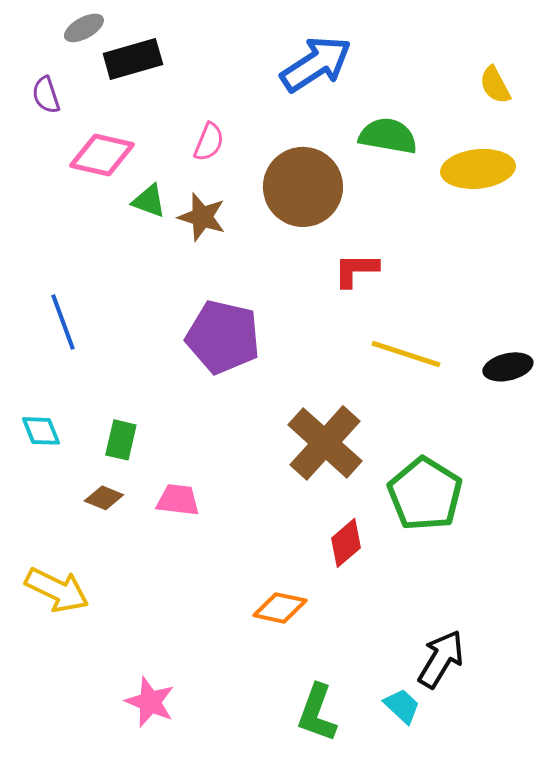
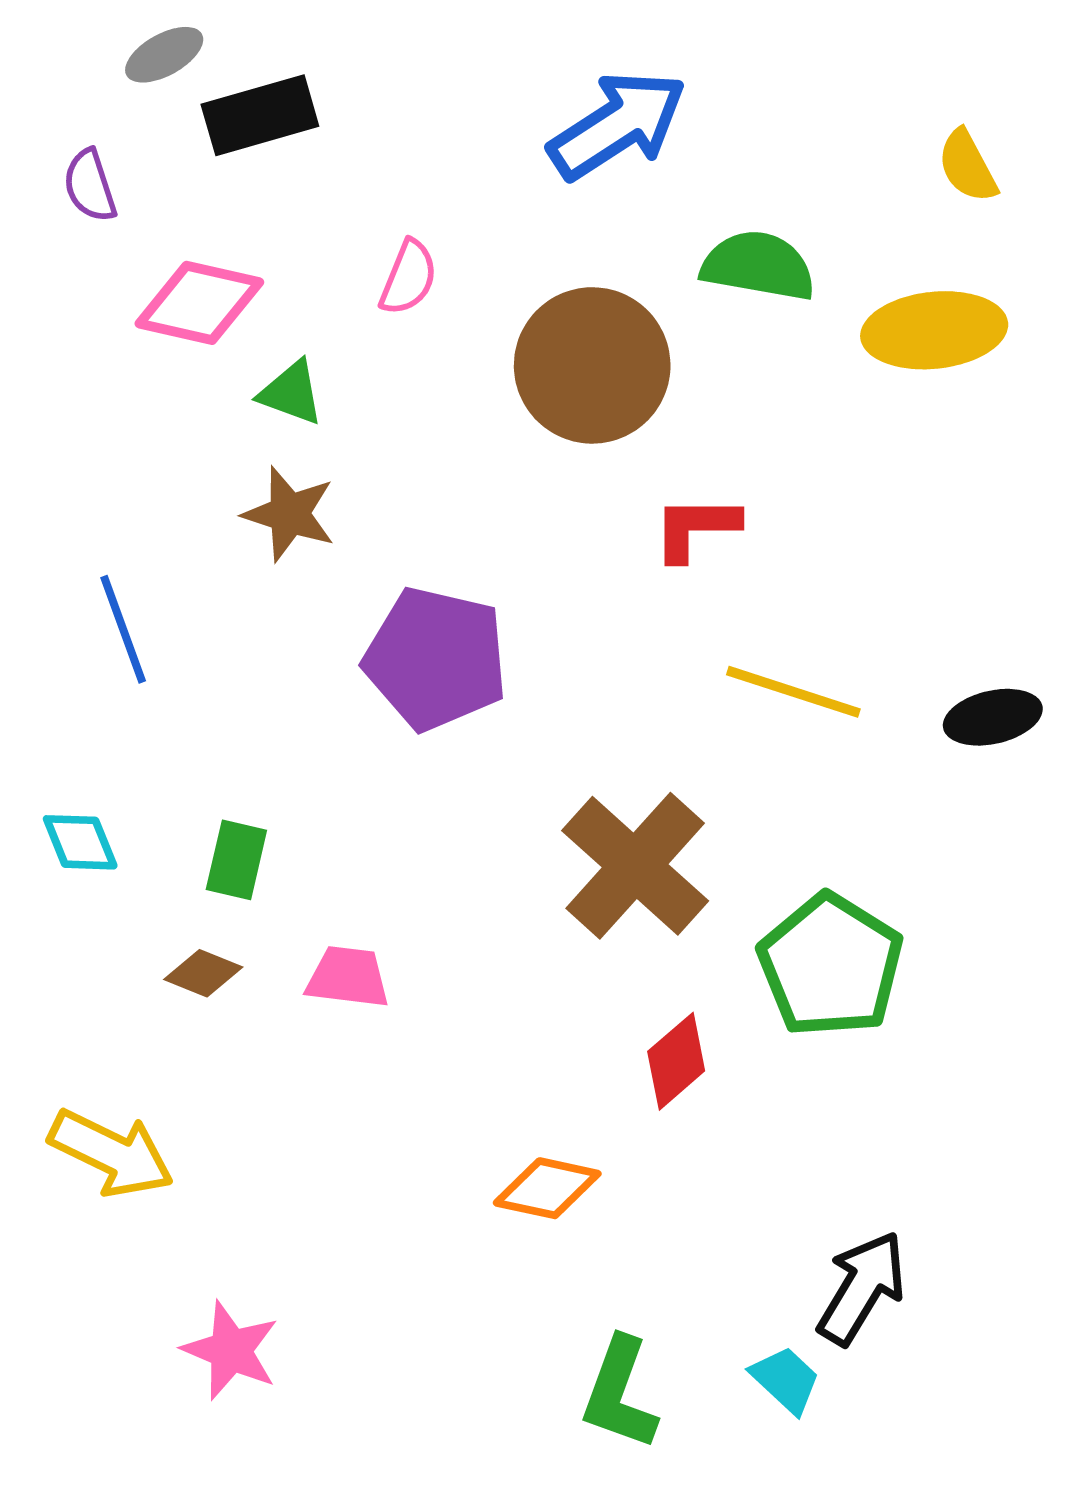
brown star: (202, 217) -> (289, 514), moved
pink star: (150, 702) -> (231, 1350), moved

